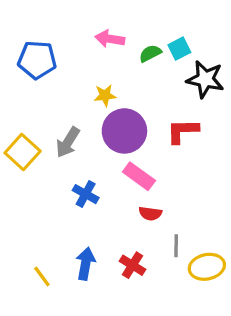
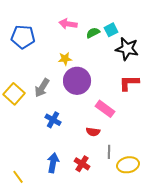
red L-shape: (183, 131) -> (129, 83), moved
pink rectangle: (139, 176) -> (105, 109), moved
yellow line: (42, 277) -> (18, 177), moved

